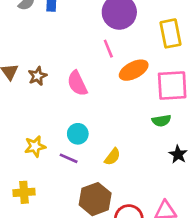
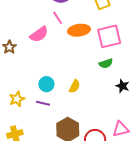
orange ellipse: (134, 70) -> (79, 30), turned 30
pink semicircle: (77, 83) -> (39, 34), moved, turned -90
yellow semicircle: (112, 157) -> (75, 86), moved

